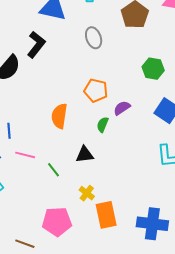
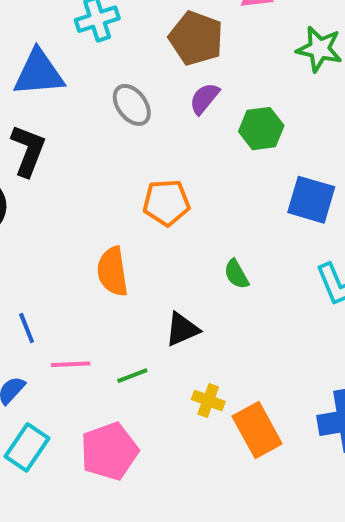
purple semicircle: (122, 108) -> (204, 98), moved
green semicircle: (103, 125) -> (236, 274), moved, turned -35
green line: (53, 170) -> (132, 376), turned -56
pink pentagon: (57, 222) -> (109, 451), moved

